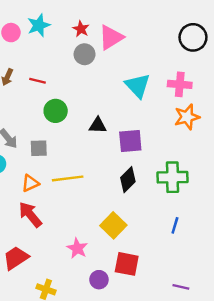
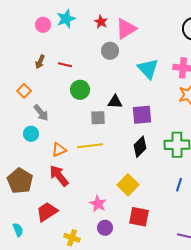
gray circle: (85, 54) -> (110, 51), moved
gray square: (39, 148) -> (98, 118), moved
purple circle: (99, 280) -> (105, 228), moved

